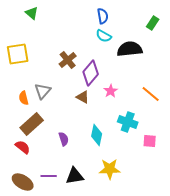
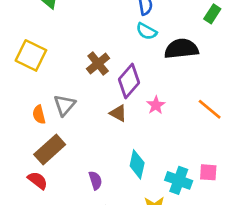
yellow square: (18, 54) -> (31, 55), turned 35
cyan cross: (128, 122) -> (179, 180), moved
purple semicircle: (64, 139) -> (95, 180), moved

